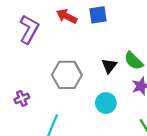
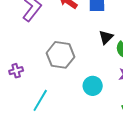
black triangle: (109, 66) -> (106, 37), moved

